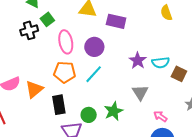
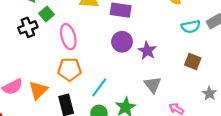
purple circle: (94, 47) -> (122, 42), moved
cyan semicircle: (161, 63) -> (191, 27), moved
cyan line: (94, 74) -> (99, 87), moved

